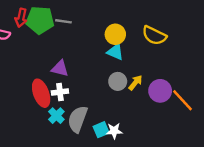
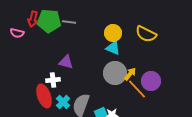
gray circle: (118, 81) -> (115, 73), size x1.5
white cross: (60, 92) -> (53, 80), moved
red ellipse: (41, 93) -> (44, 96), moved
orange line: (183, 100) -> (137, 89), moved

